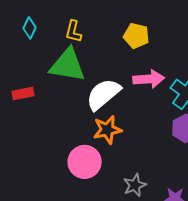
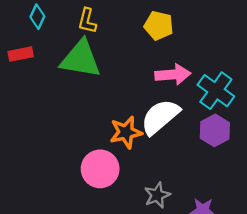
red rectangle: (23, 94) -> (21, 54), moved
white semicircle: (103, 94) -> (160, 117), moved

